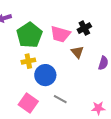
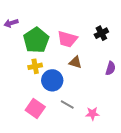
black cross: (84, 28) -> (101, 33), moved
brown triangle: (77, 52) -> (75, 62), moved, turned -32
pink star: (98, 108) -> (92, 114), moved

